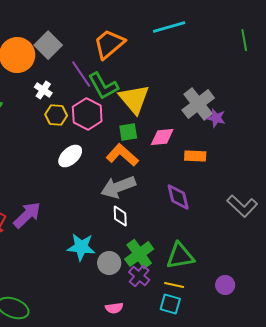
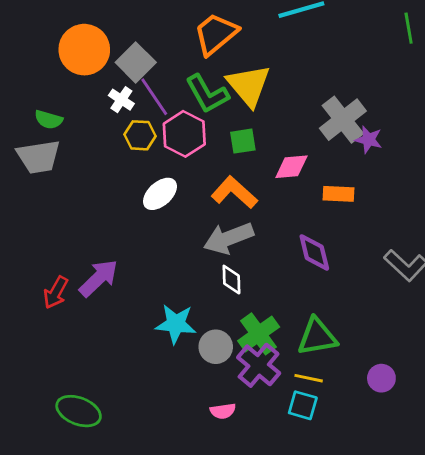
gray square: (48, 45) -> (136, 62), moved
purple line: (81, 74) -> (154, 97), moved
yellow triangle: (134, 99) -> (249, 85), moved
green square: (128, 132) -> (243, 141), moved
purple cross: (139, 276) -> (259, 365), size x1.4

